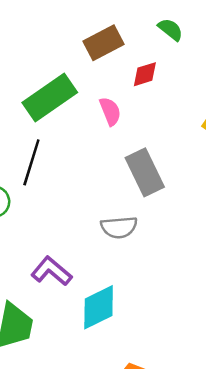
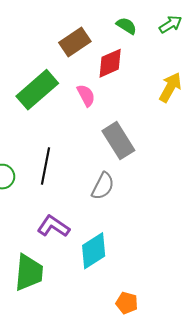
red diamond: (145, 74) -> (110, 63), size x1.4
black line: (31, 162) -> (46, 166), moved
gray semicircle: (119, 227) -> (103, 186), turned -52

